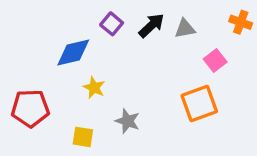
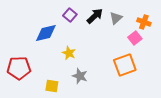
orange cross: (241, 22) -> (144, 22), moved
gray triangle: (185, 29) -> (116, 18), turned -32
yellow star: (94, 88) -> (69, 53), moved

